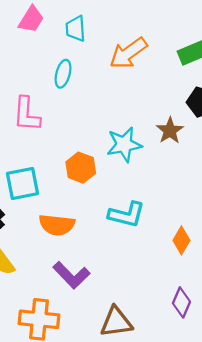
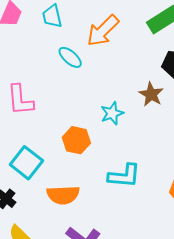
cyan ellipse: (63, 74) -> (70, 57), moved, turned -55
cyan star: (124, 145) -> (112, 113), size x0.7
cyan square: (22, 184) -> (26, 163), turned -32

